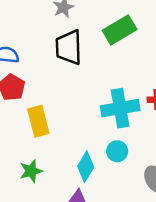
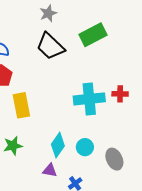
black trapezoid: (69, 47) -> (50, 46), turned -48
cyan circle: (117, 151) -> (85, 147), moved

